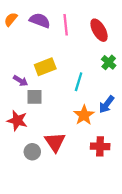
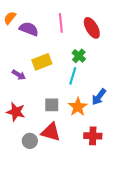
purple semicircle: (40, 20) -> (29, 29), moved
green cross: (109, 62) -> (79, 56), moved
gray square: (34, 97) -> (52, 105), moved
red triangle: (55, 142) -> (51, 132), turned -40

